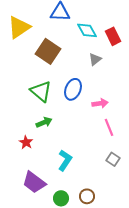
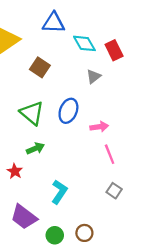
brown square: (48, 51) -> (40, 67), size x0.7

